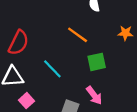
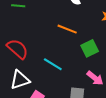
red semicircle: (19, 43) -> (17, 49), turned -60

